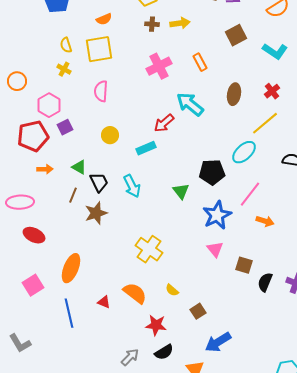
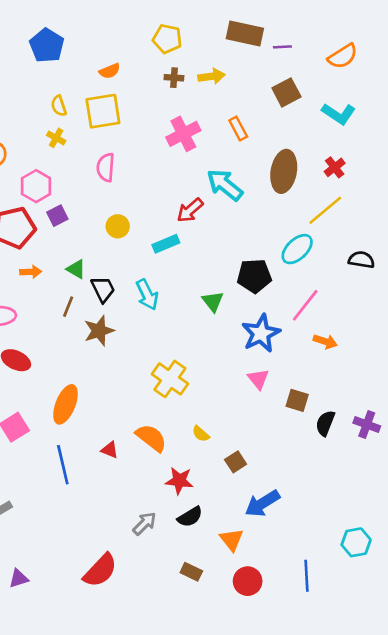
brown ellipse: (234, 94) -> (284, 171), size x1.4

